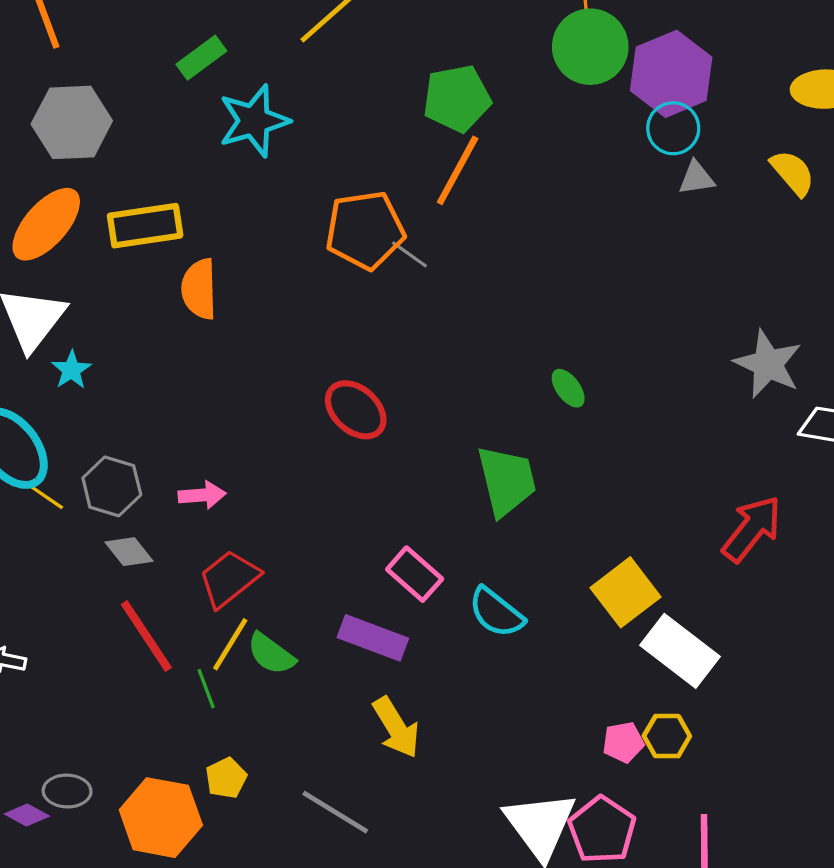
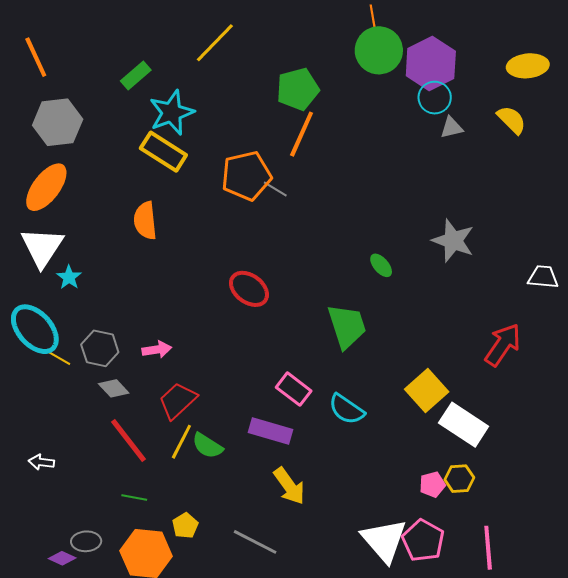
yellow rectangle: (145, 226) -> (163, 152), moved, turned 45
gray star: (768, 364) -> (453, 241), moved
green line: (206, 689) -> (134, 497), moved, turned -55

